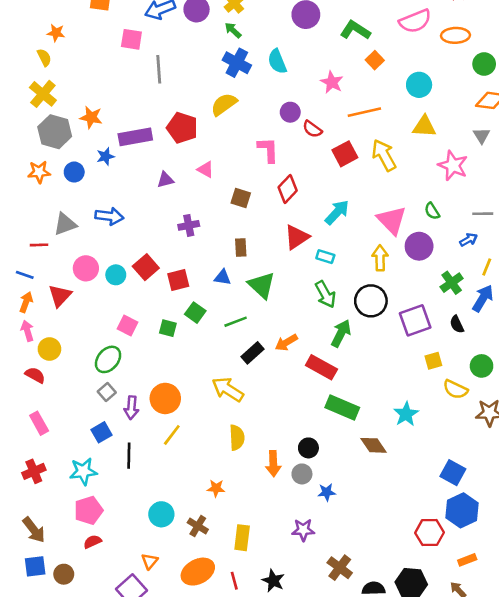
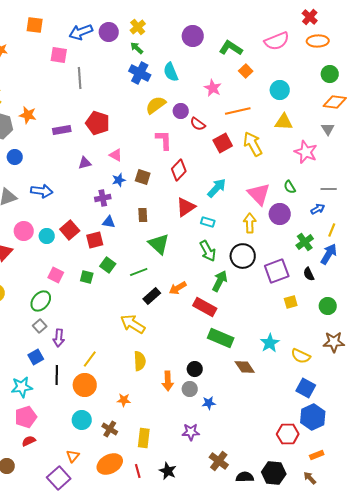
orange ellipse: (455, 35) -> (318, 41), moved
yellow semicircle: (224, 104) -> (156, 105), moved
purple rectangle: (135, 137) -> (62, 130), size x0.7
blue star: (105, 156) -> (119, 180), moved
blue triangle: (223, 277) -> (109, 222), moved
yellow semicircle: (455, 389) -> (301, 356), moved
orange circle: (165, 398) -> (85, 385), moved

